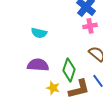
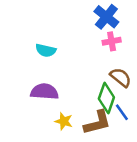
green diamond: (69, 70) -> (106, 98), moved

